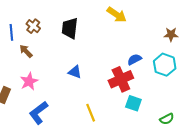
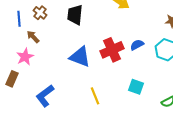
blue triangle: (75, 72) -> (80, 57), size x1.6
red cross: (121, 79) -> (112, 50), moved
pink star: (29, 81) -> (25, 57), moved

